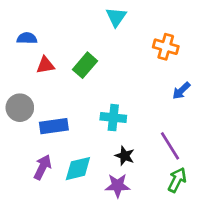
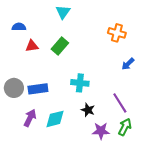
cyan triangle: (116, 17) -> (63, 12), moved
gray circle: (20, 108) -> (14, 88), moved
purple star: (118, 186) -> (101, 131), moved

